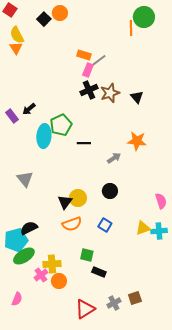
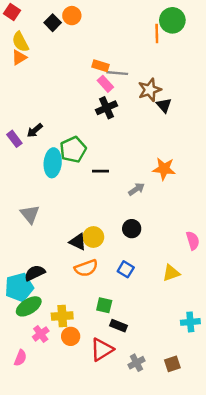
orange triangle: (16, 48) -> (19, 57), turned 32
gray line: (98, 61) -> (117, 73), turned 42
pink rectangle: (88, 70) -> (105, 84), turned -64
brown star: (110, 93) -> (150, 90), moved
black triangle: (137, 97) -> (164, 105), moved
black triangle: (65, 202) -> (78, 242), turned -42
cyan cross: (159, 231) -> (190, 322), moved
pink cross: (41, 275) -> (41, 334), moved
brown square: (135, 298) -> (172, 364), moved
red triangle: (85, 309) -> (102, 350), moved

